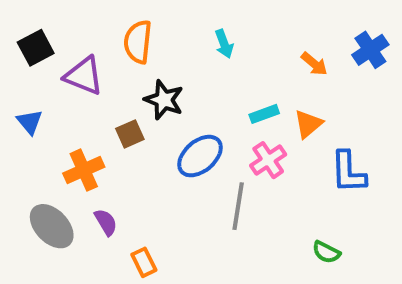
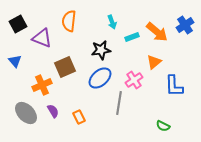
orange arrow: (314, 64) -> (157, 32), size x1.6
black star: (164, 100) -> (101, 50), moved, turned -30
cyan rectangle: (264, 114) -> (132, 37), moved
brown square: (130, 134) -> (65, 67), size x1.5
orange rectangle: (144, 262) -> (79, 117), moved

